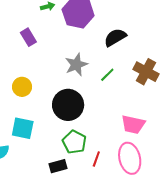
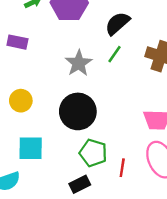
purple rectangle: (28, 37) -> (17, 42), turned -36
green line: (107, 75) -> (115, 54), moved

